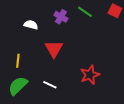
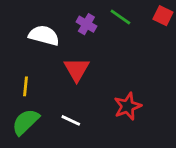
white semicircle: (31, 25) -> (44, 35), size x1.5

